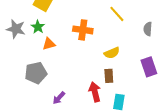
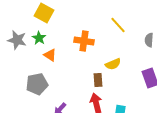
orange triangle: (49, 44) -> (50, 55), turned 48
brown rectangle: (109, 76) -> (98, 80), moved

